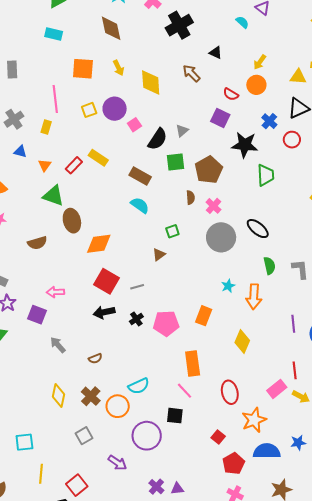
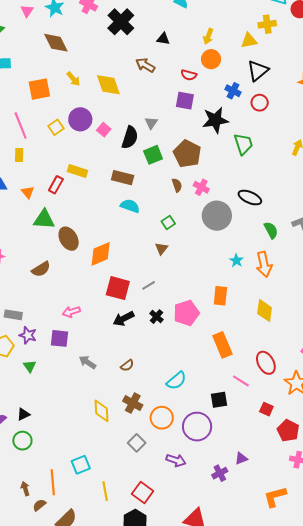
pink line: (185, 391) -> (241, 381), moved
orange circle: (118, 406) -> (162, 418), moved
purple cross: (156, 487) -> (220, 473), turned 35
purple triangle: (177, 489) -> (241, 458), moved

